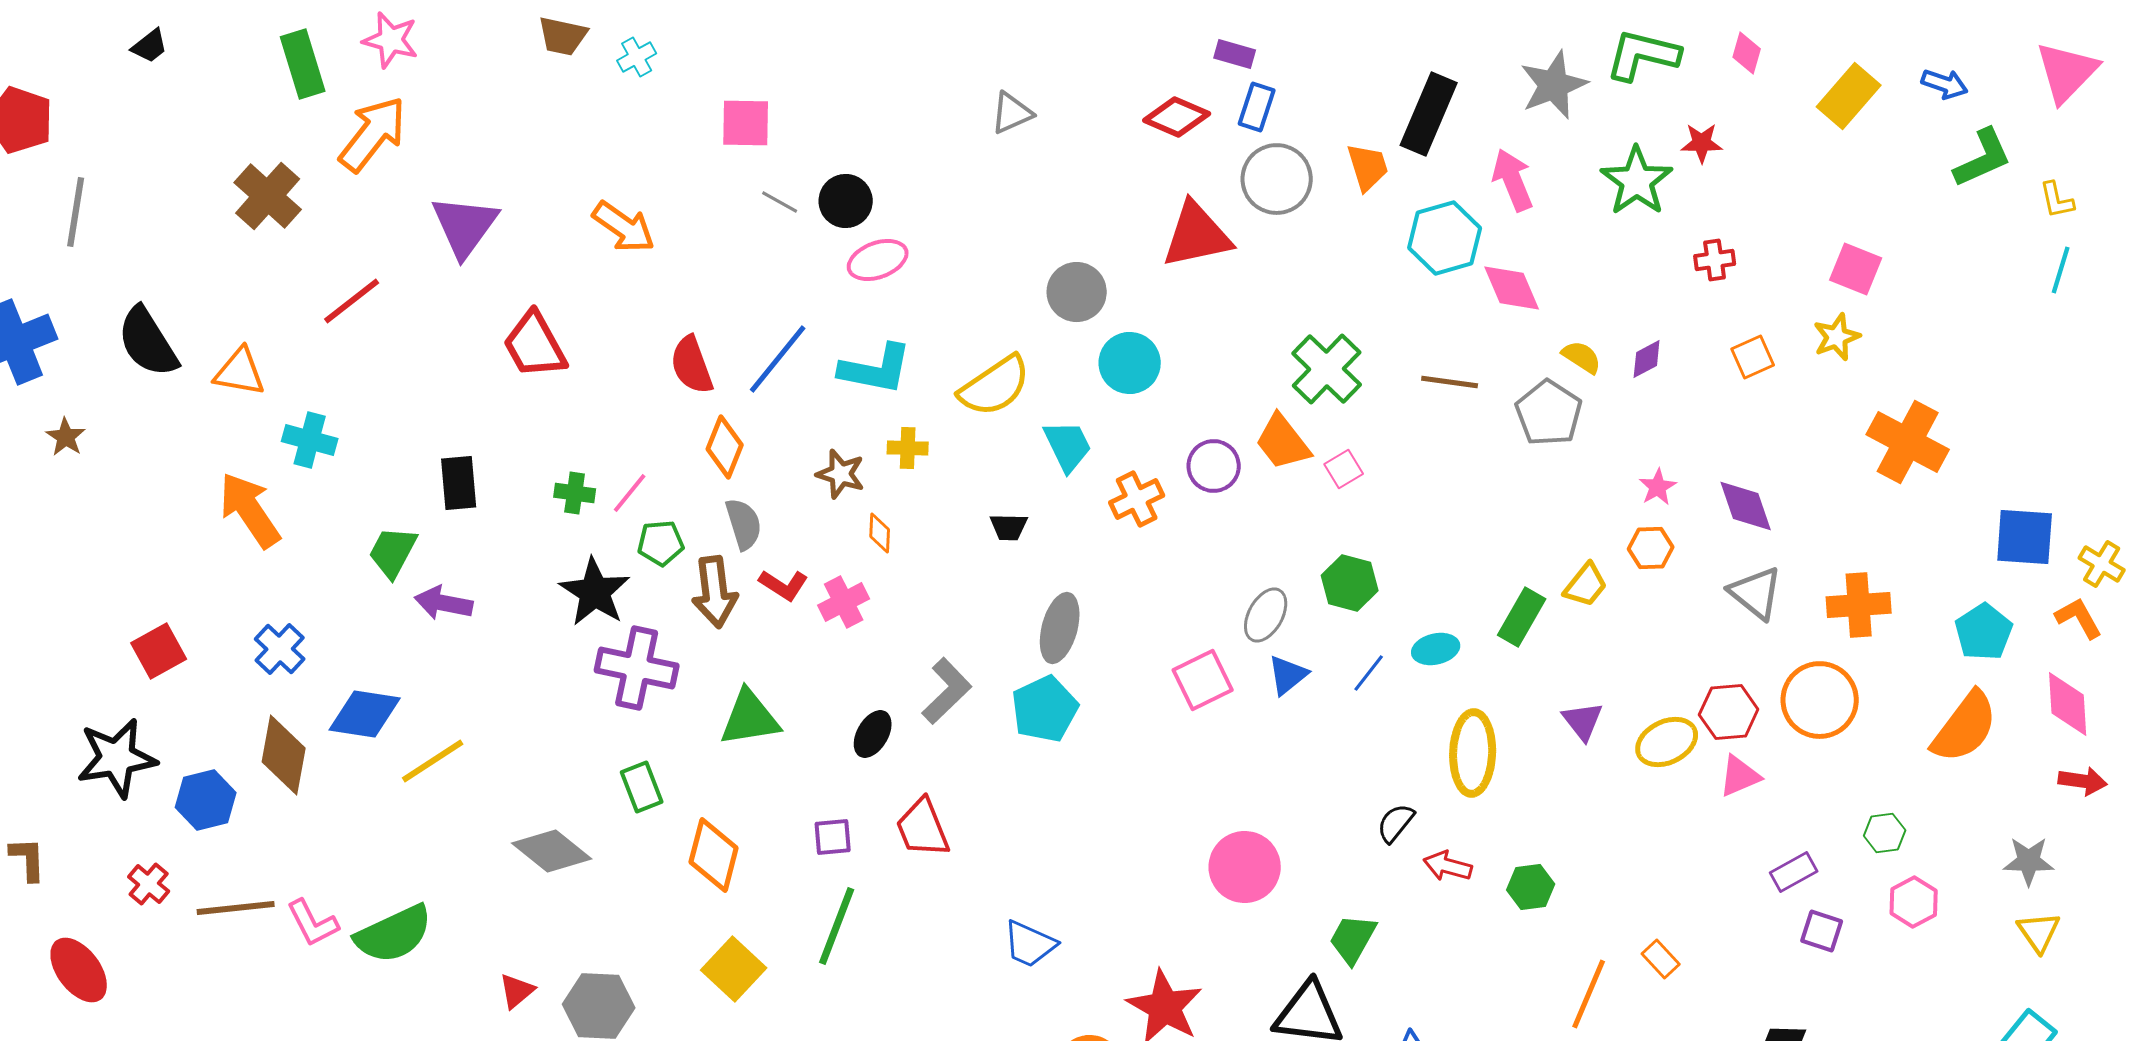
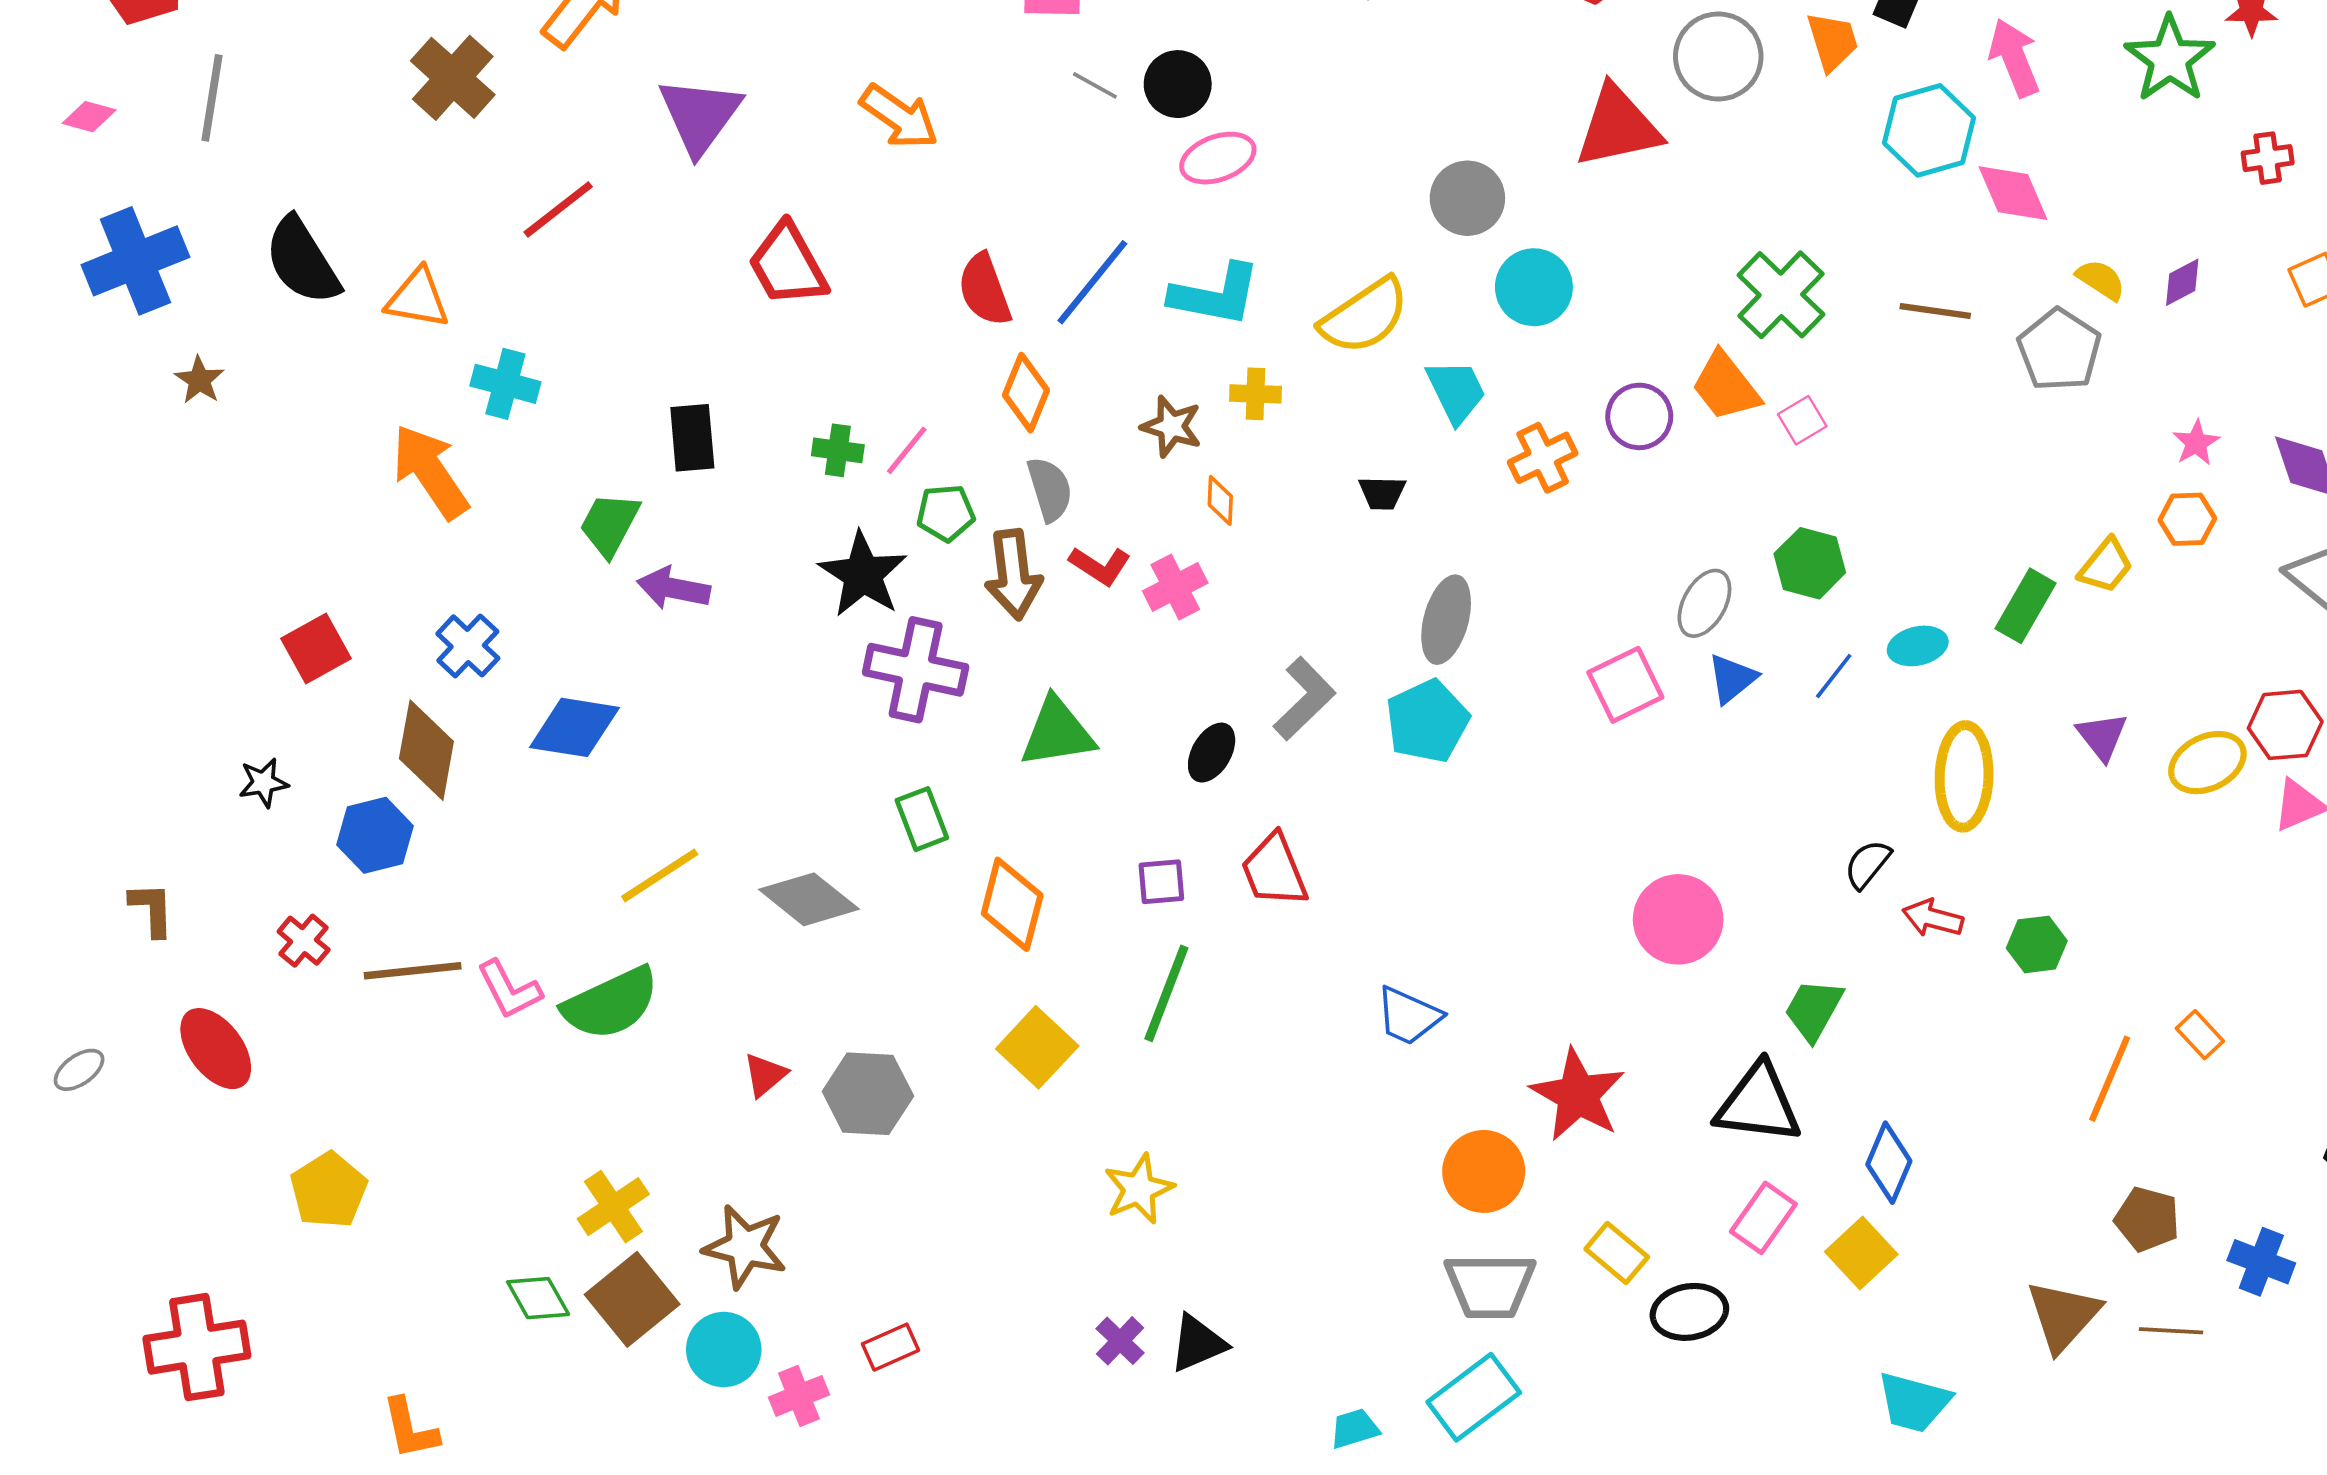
brown diamond: (284, 755) -> (426, 750), moved
black star: (117, 758) -> (263, 783), size x0.5
yellow line: (433, 761) -> (660, 875), moved

